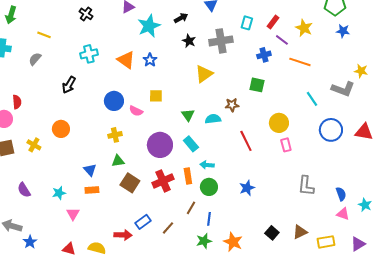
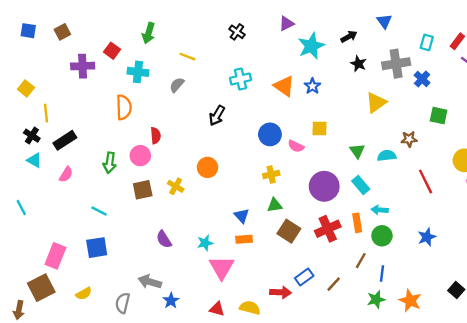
blue cross: (264, 55) -> (422, 79), moved, turned -32
pink triangle: (73, 214) -> (222, 268), size x1.6

